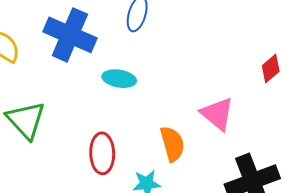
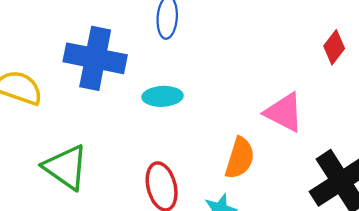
orange semicircle: (172, 144) -> (240, 158), turned 45

